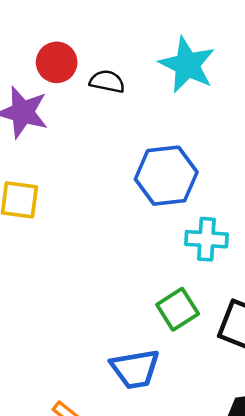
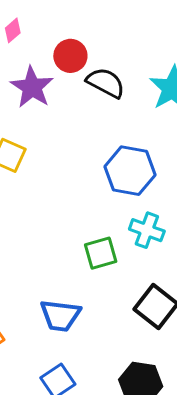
black semicircle: (107, 81) -> (106, 83), size x1.4
green square: (178, 309) -> (101, 253), moved

